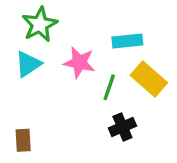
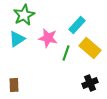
cyan rectangle: (127, 41) -> (77, 25), turned -42
black cross: (122, 127) -> (90, 83), moved

